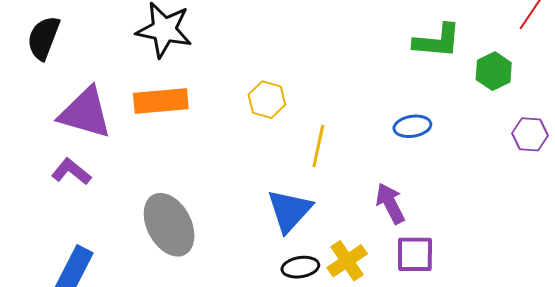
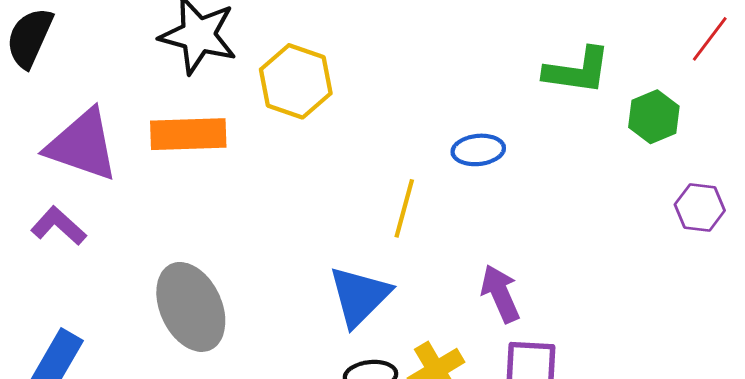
yellow hexagon: (267, 100) -> (296, 81), moved, size x1.4
blue ellipse: (412, 126) -> (478, 150), moved

